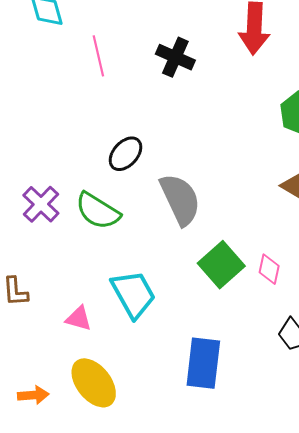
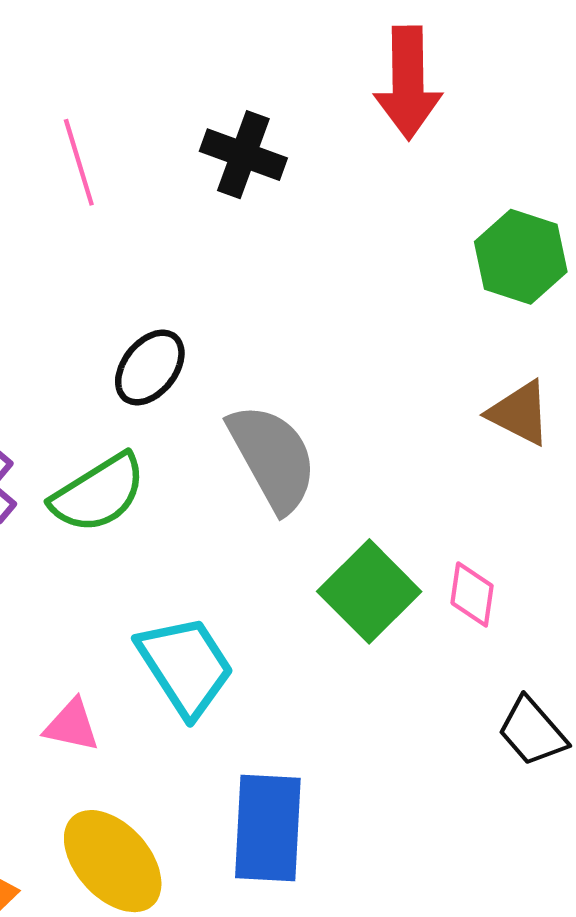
green semicircle: (98, 211) -> (98, 493), turned -60
blue rectangle: (203, 363) -> (268, 828), moved

